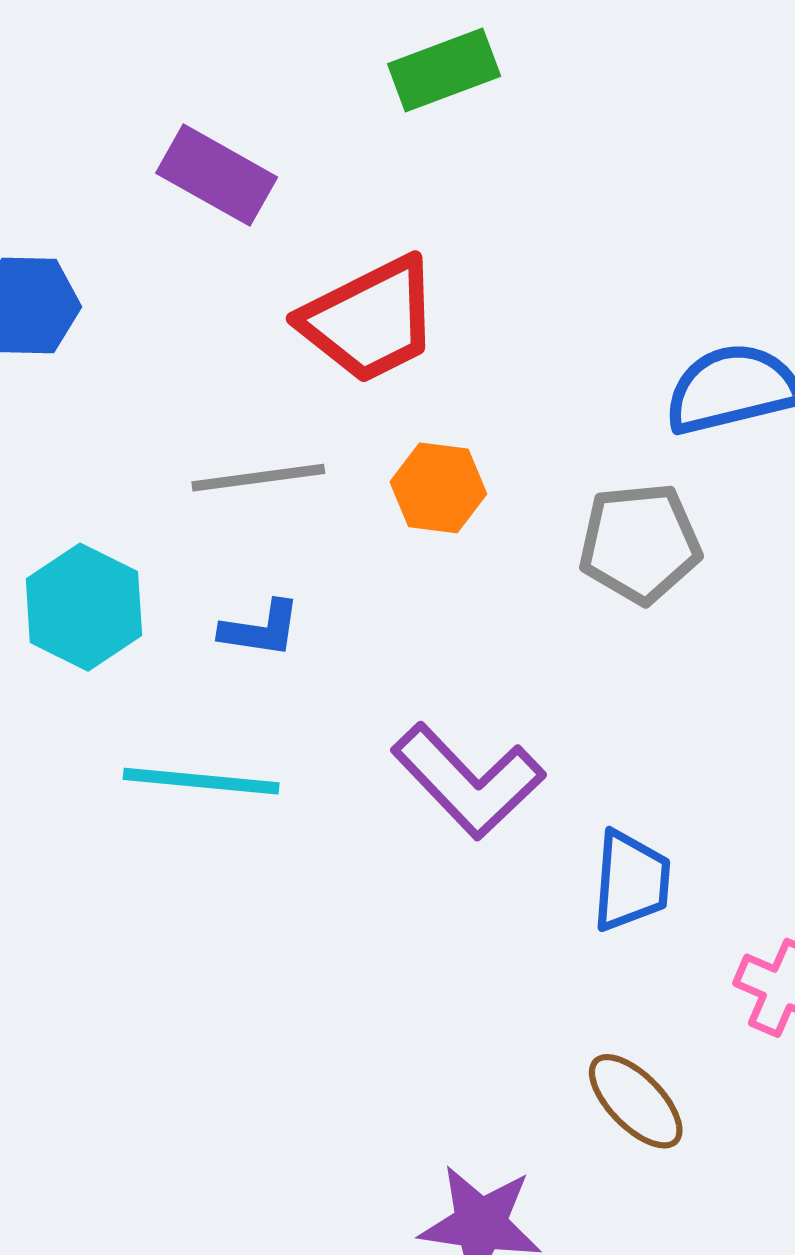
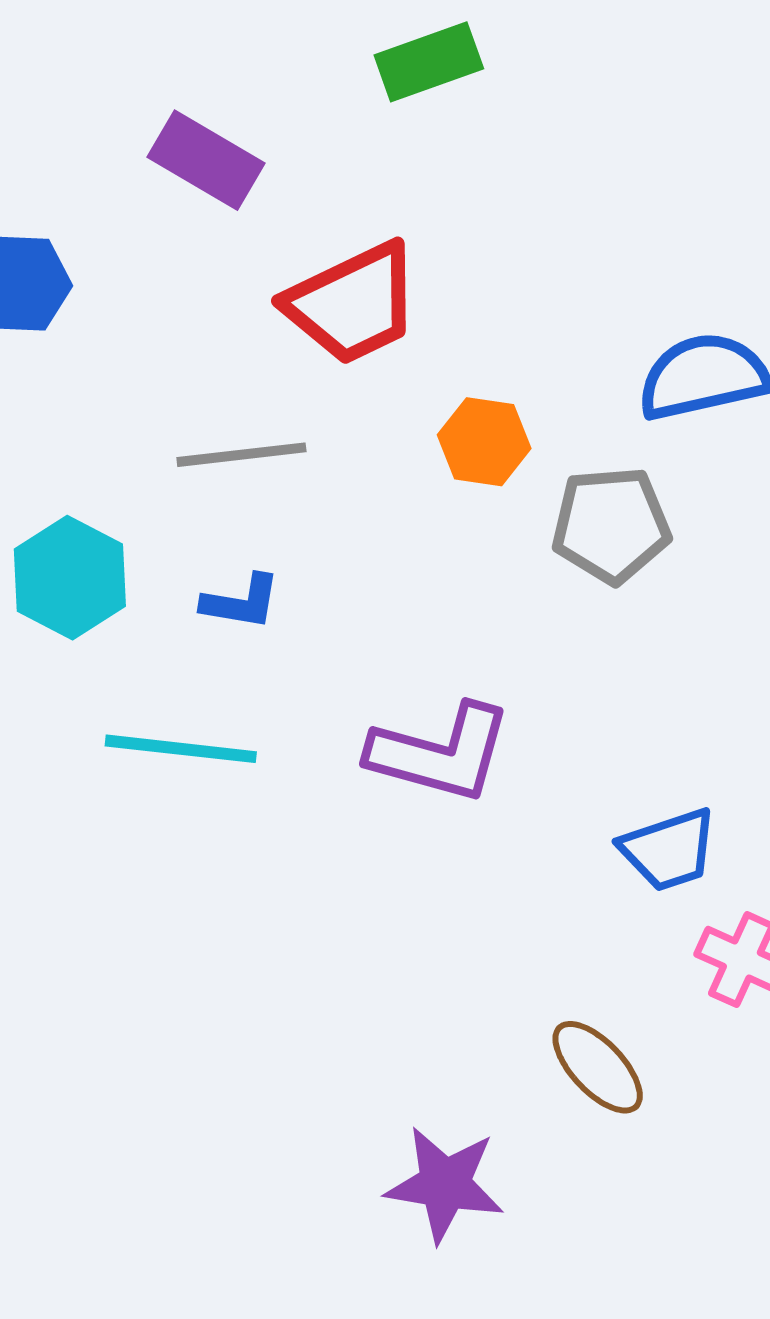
orange hexagon: (438, 488) -> (484, 442), moved
purple L-shape: (468, 781) -> (440, 753), turned -32
blue trapezoid: (631, 881) -> (669, 850), moved, turned 66

